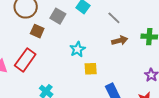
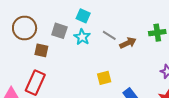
gray line: (114, 18) -> (109, 35), moved
cyan star: (78, 49) -> (82, 37), moved

